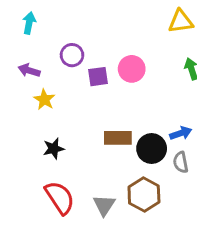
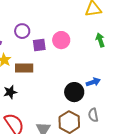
brown rectangle: (118, 138) -> (24, 68), moved
gray semicircle: (181, 162) -> (93, 115), moved

